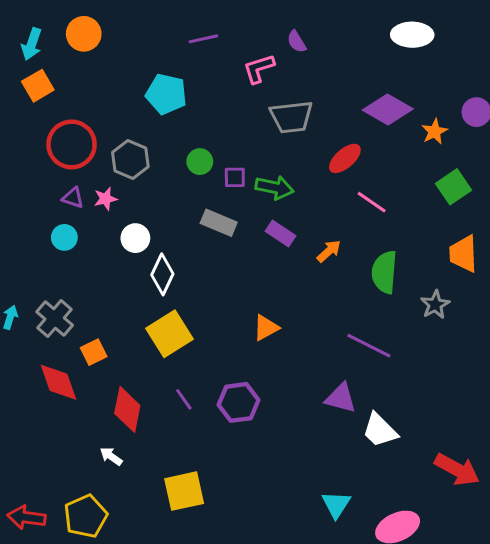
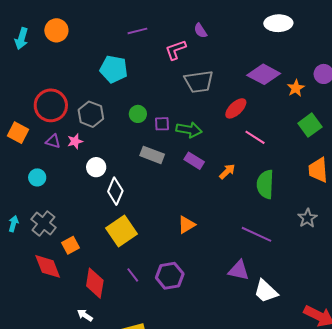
orange square: (38, 86) -> (18, 133), moved, turned -30
cyan circle: (64, 237) -> (37, 177), moved
gray star: (435, 305) -> (307, 218), moved

